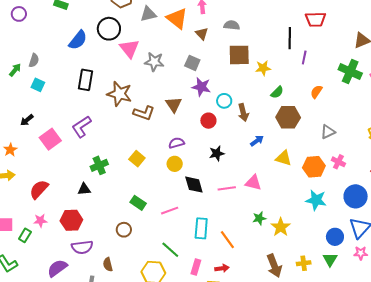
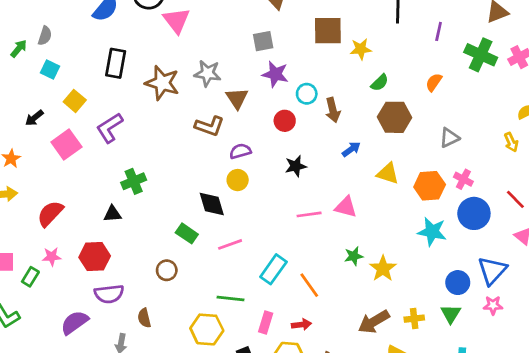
purple line: (304, 58) -> (439, 31), moved
gray star: (154, 62) -> (207, 73), moved
gray square: (192, 63) -> (263, 41), turned -35
brown L-shape: (144, 113) -> (209, 126), moved
yellow square: (137, 159) -> (75, 101), moved
black diamond: (194, 185) -> (212, 204), moved
blue circle: (356, 196) -> (474, 213), moved
cyan rectangle: (201, 228) -> (273, 269), turned 30
green line: (170, 250) -> (231, 298), turned -36
brown arrow: (274, 266) -> (374, 322), turned 80

